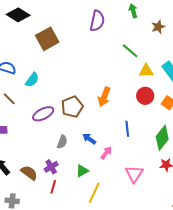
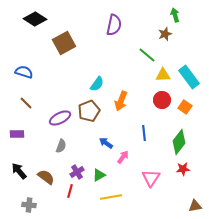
green arrow: (133, 11) -> (175, 15), moved
brown star: (158, 27) -> (165, 34), moved
cyan semicircle: (32, 80) -> (97, 84), moved
gray semicircle: (62, 142) -> (61, 146), moved
purple cross: (51, 167) -> (77, 172), moved
yellow line: (94, 193) -> (111, 197), turned 55

